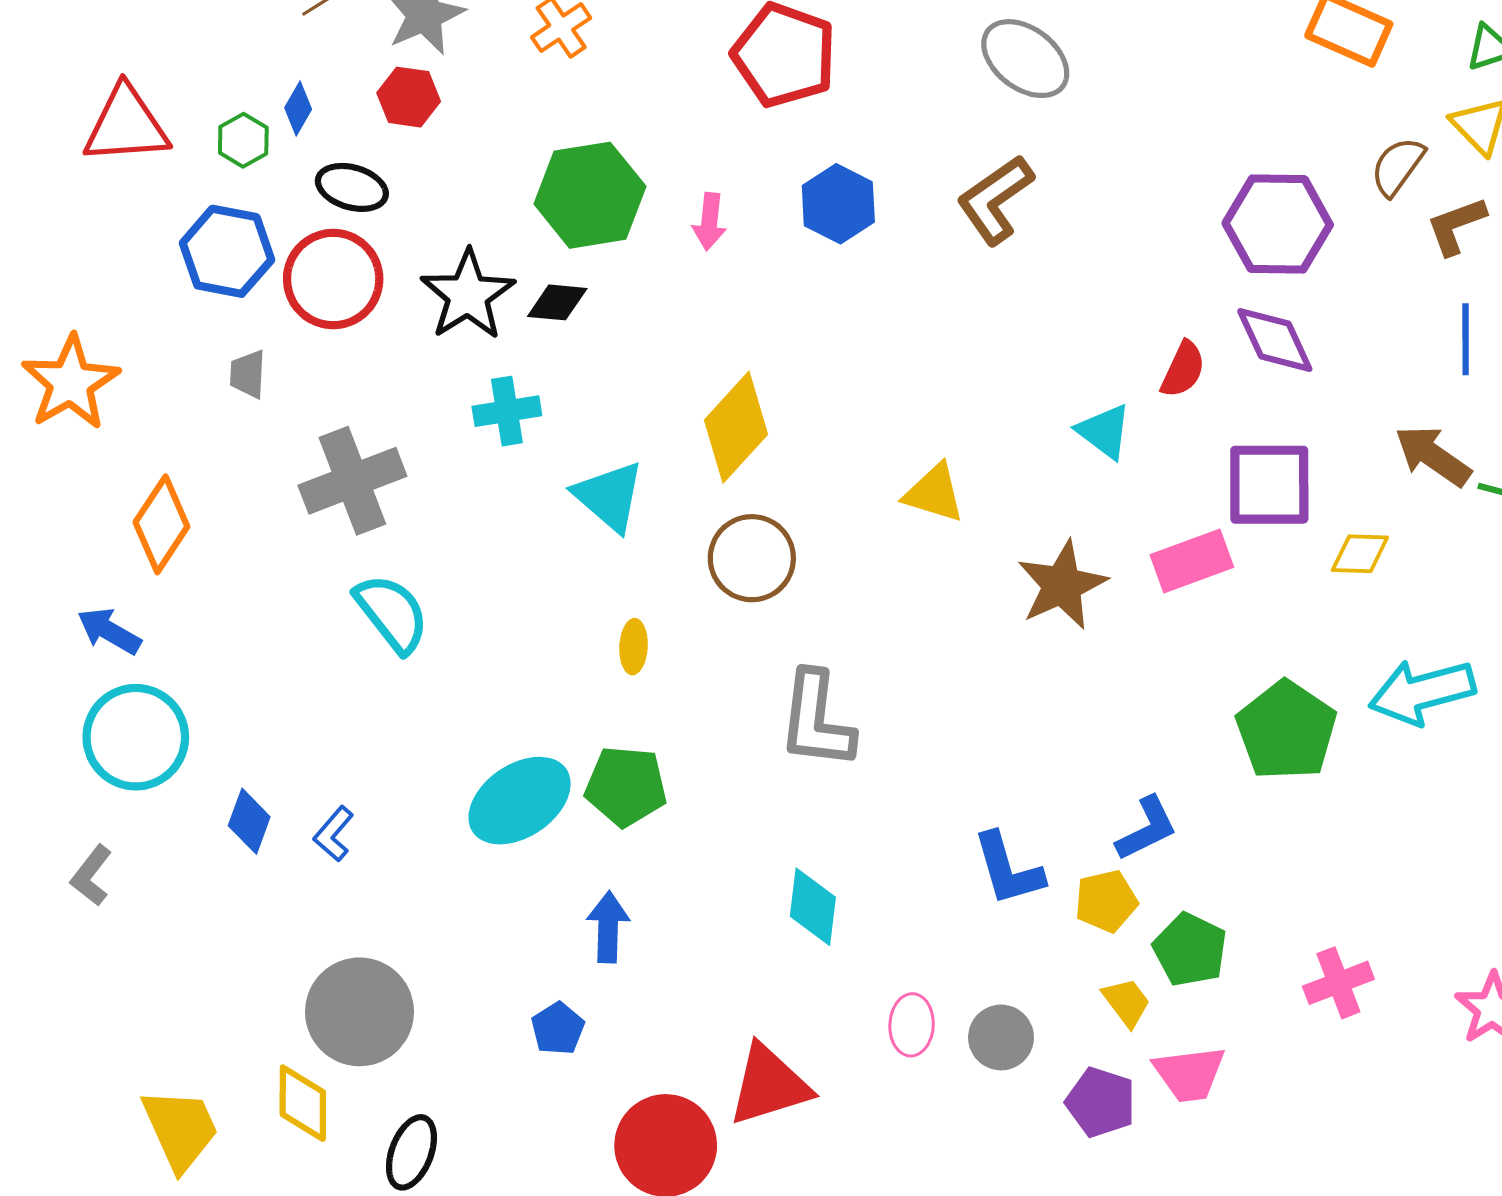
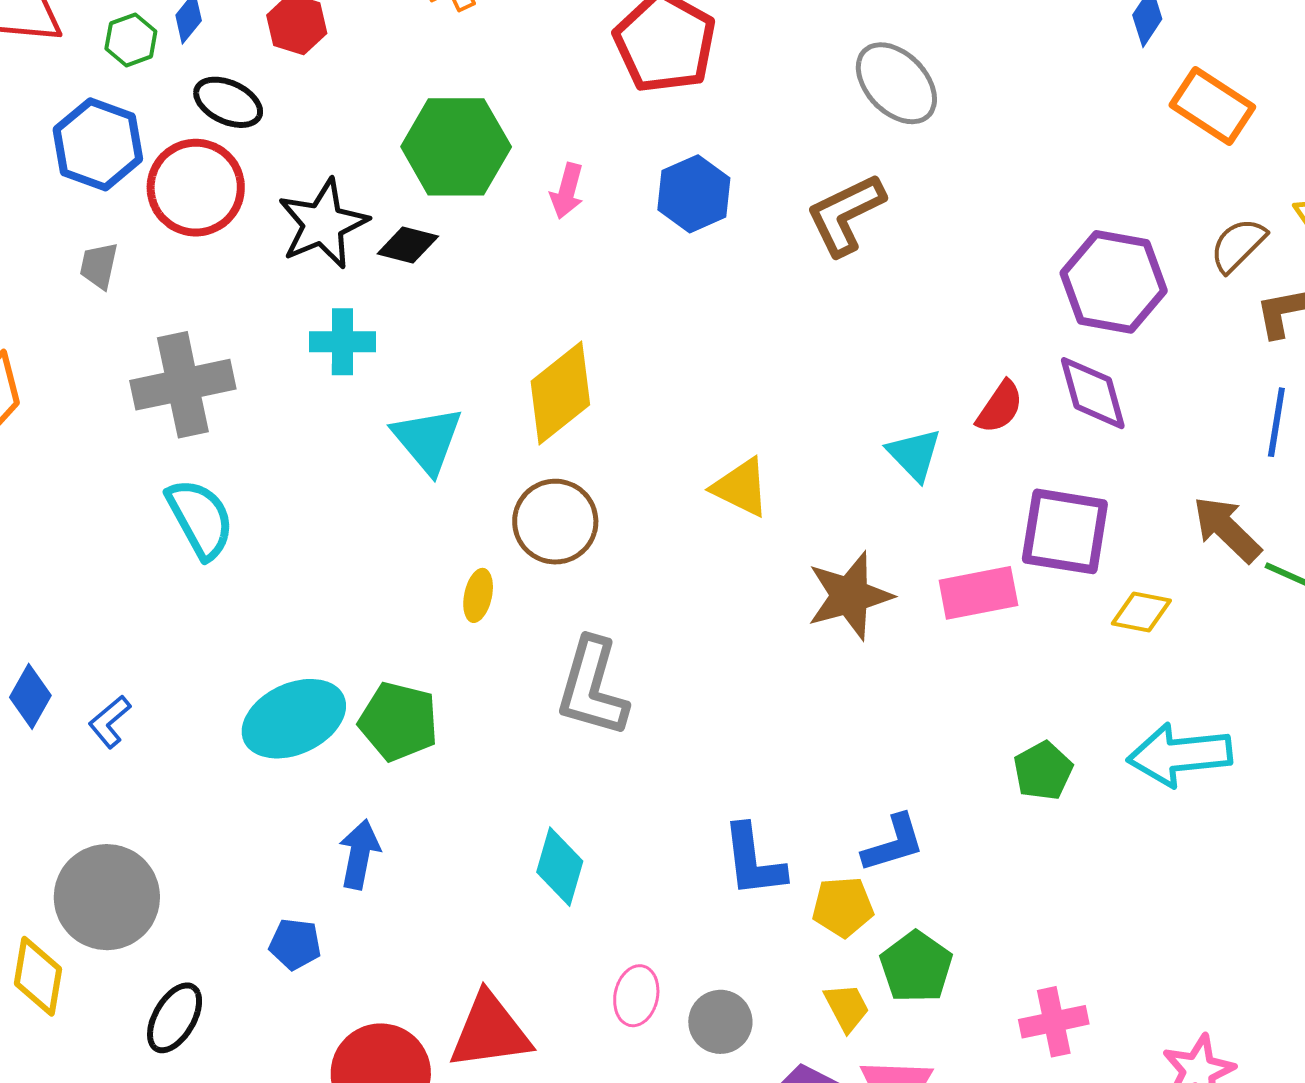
yellow ellipse: (634, 647) -> (478, 595), moved
green pentagon: (1286, 730) -> (1043, 771), size x0.6
blue pentagon: (558, 1029) -> (295, 944), turned 30
black ellipse: (411, 1152) -> (175, 1018), moved

